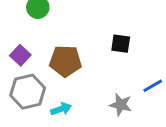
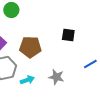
gray star: (121, 105) -> (56, 77), moved

